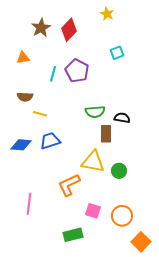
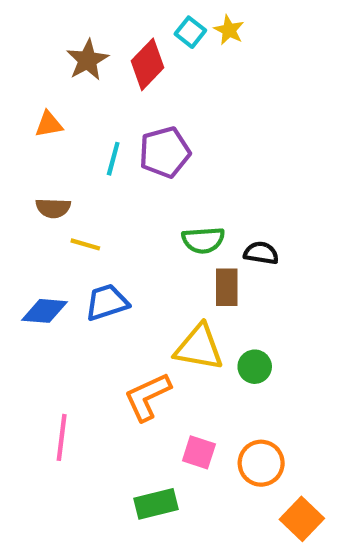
cyan square: (117, 53) -> (190, 32), moved, turned -32
purple pentagon: (77, 71) -> (165, 152), turned 30

